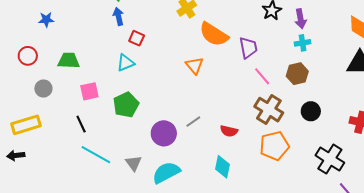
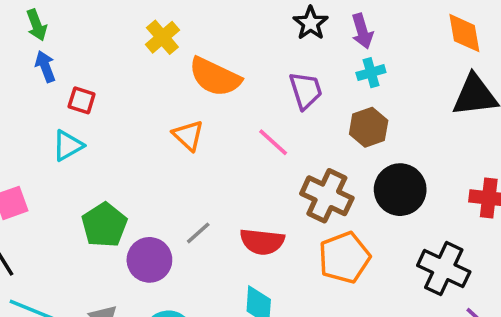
purple trapezoid: (248, 48) -> (306, 90), moved
pink line: (262, 76) -> (273, 142), moved
green pentagon: (126, 105) -> (104, 225), moved
black circle: (311, 111) -> (400, 190), size x1.5
red semicircle: (229, 131) -> (262, 242), size x1.4

